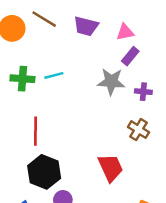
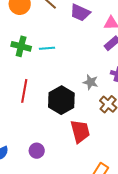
gray star: (111, 82) -> (91, 82), moved, size x0.7
black hexagon: (44, 172) -> (61, 100), moved

